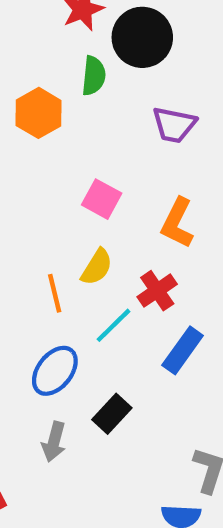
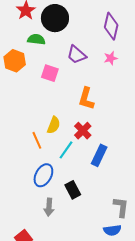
green semicircle: (94, 76) -> (36, 39), turned -78
purple trapezoid: (174, 125) -> (77, 55), turned 40
pink square: (102, 199) -> (50, 73), moved
black rectangle: (112, 414) -> (73, 190), turned -60

